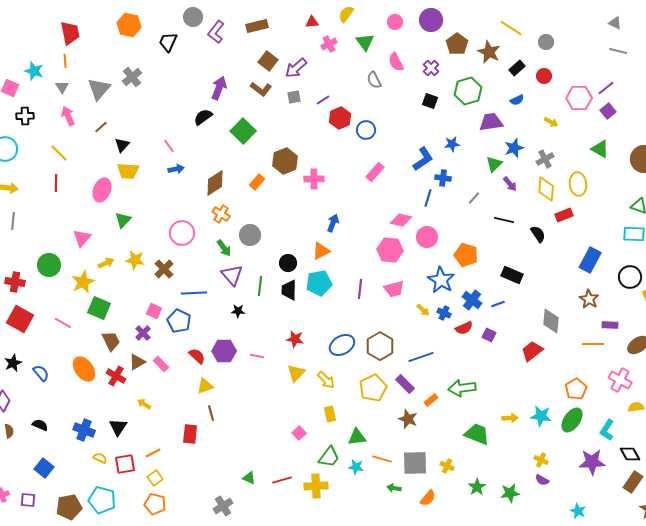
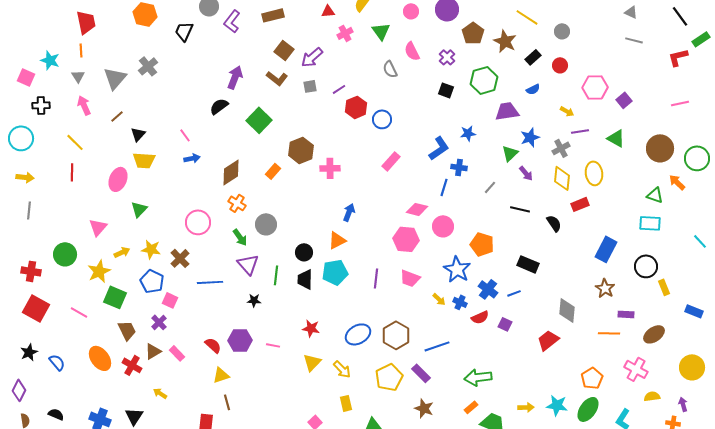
purple line: (606, 88) -> (580, 131), moved, turned 30
pink trapezoid: (394, 289) -> (410, 278), turned 35
blue pentagon: (179, 321) -> (152, 281), moved
orange rectangle: (431, 400) -> (471, 407), moved

